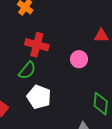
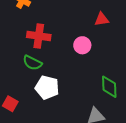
green semicircle: (27, 70) -> (32, 63), turned 84

